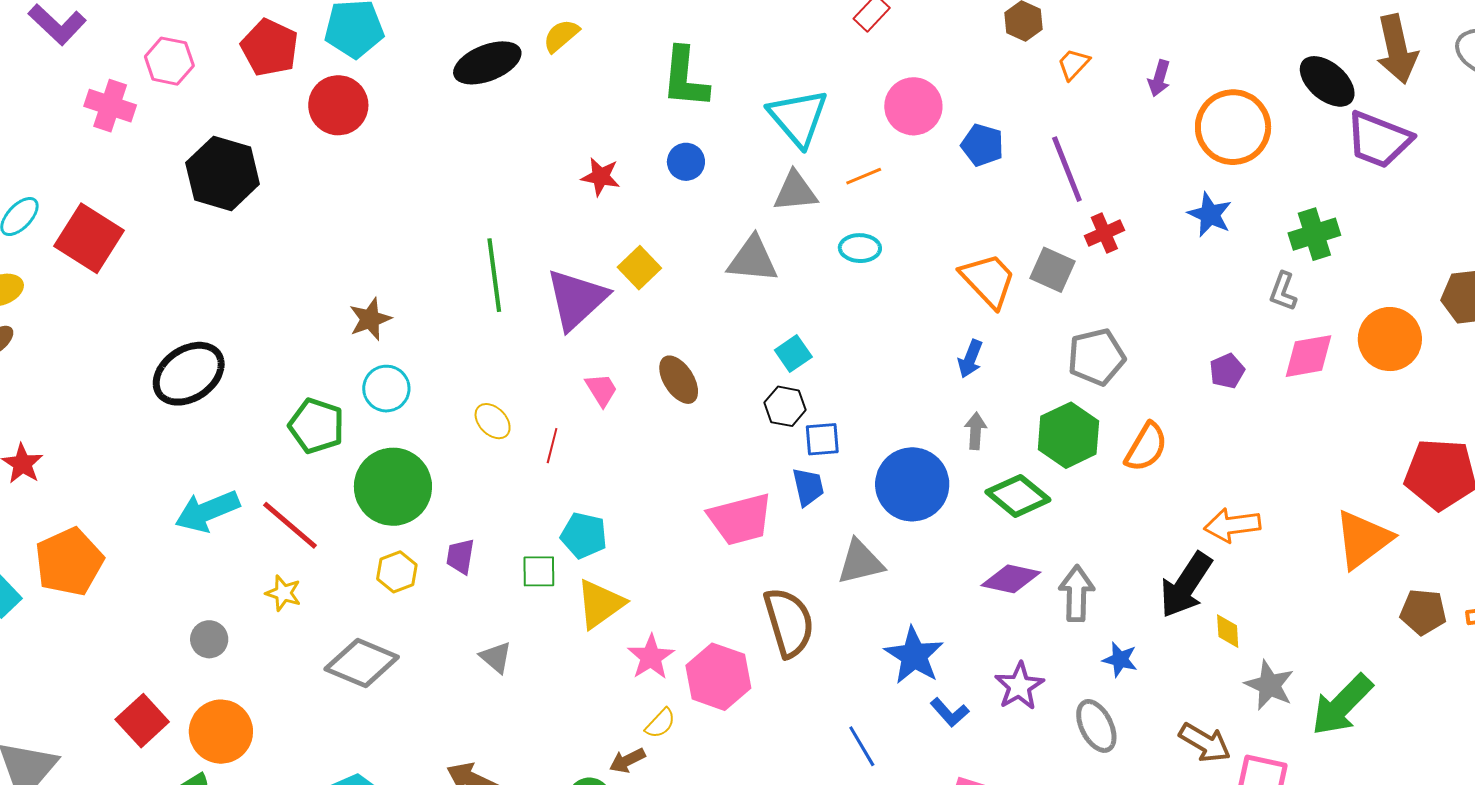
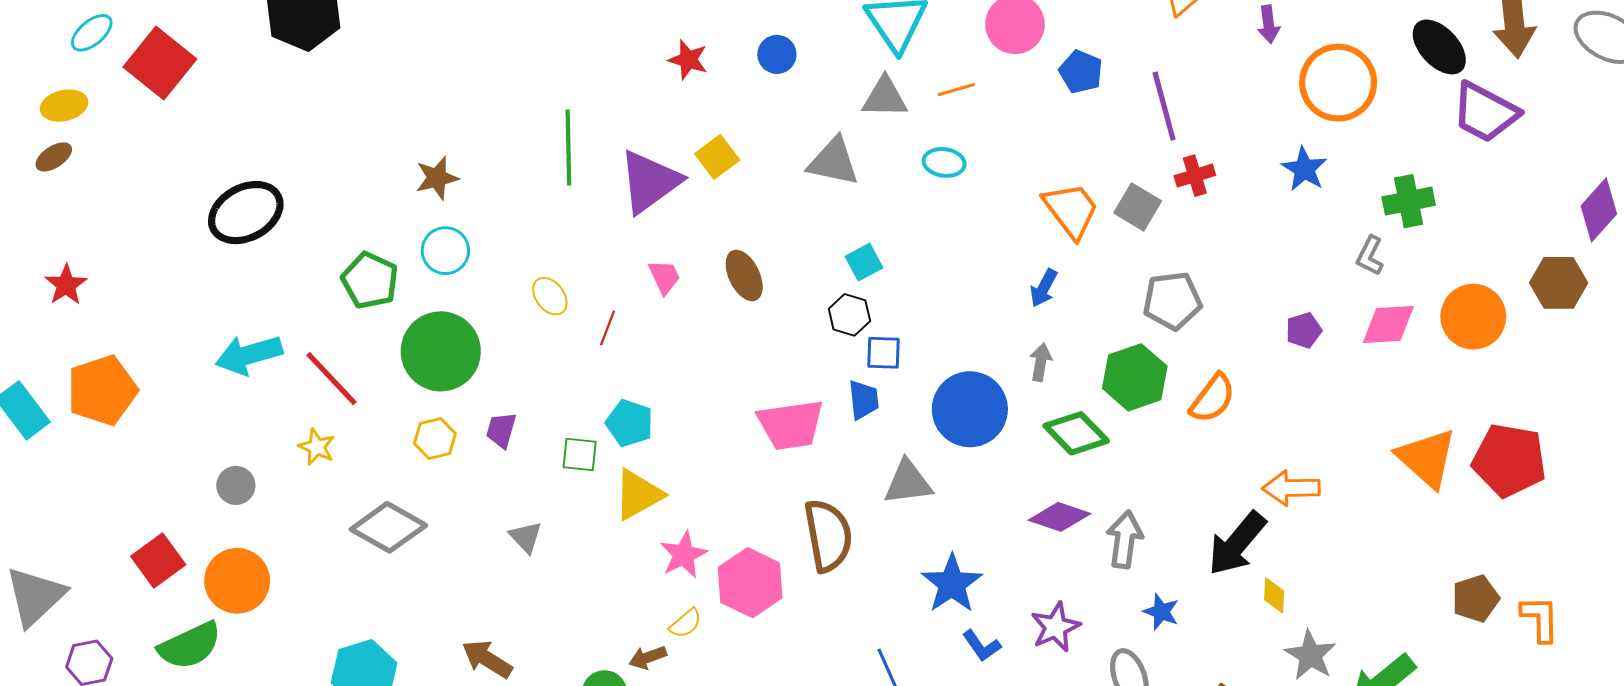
purple arrow: (1159, 78) -> (1269, 24), turned -30
orange triangle: (1363, 539) -> (1427, 458), moved, turned -48
brown pentagon: (1423, 612) -> (1476, 598), turned -30

